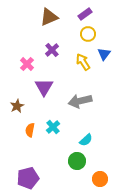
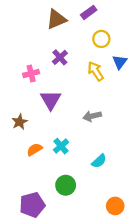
purple rectangle: (85, 14) -> (89, 12), moved
pink cross: (27, 64) -> (31, 73), turned 32
gray arrow: (80, 101) -> (92, 116), size x0.7
orange semicircle: (30, 130) -> (35, 150), turned 48
green circle: (77, 161) -> (66, 185), moved

